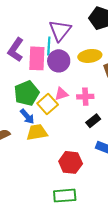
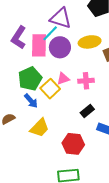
purple triangle: (60, 30) -> (61, 18), turned -50
cyan line: (49, 46) -> (50, 33), turned 42
black rectangle: (93, 121) -> (87, 111), moved
yellow trapezoid: (37, 132) -> (40, 128), moved, turned 145

